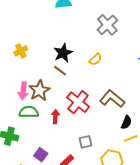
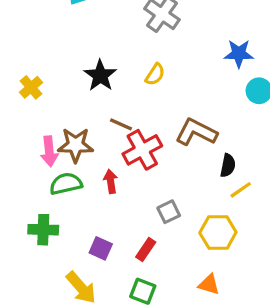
brown line: (60, 71) -> (121, 124), moved
brown star: (39, 90) -> (76, 145), turned -30
red cross: (78, 102) -> (142, 150), turned 35

